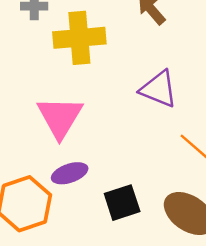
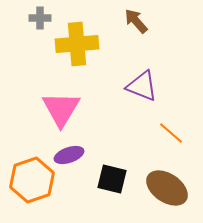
black square: (122, 203) -> (112, 179), turned 32

